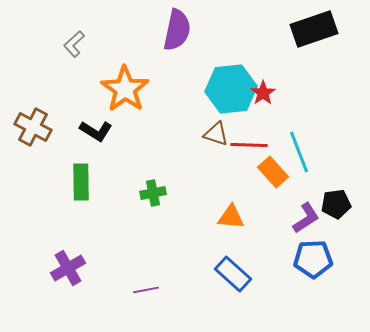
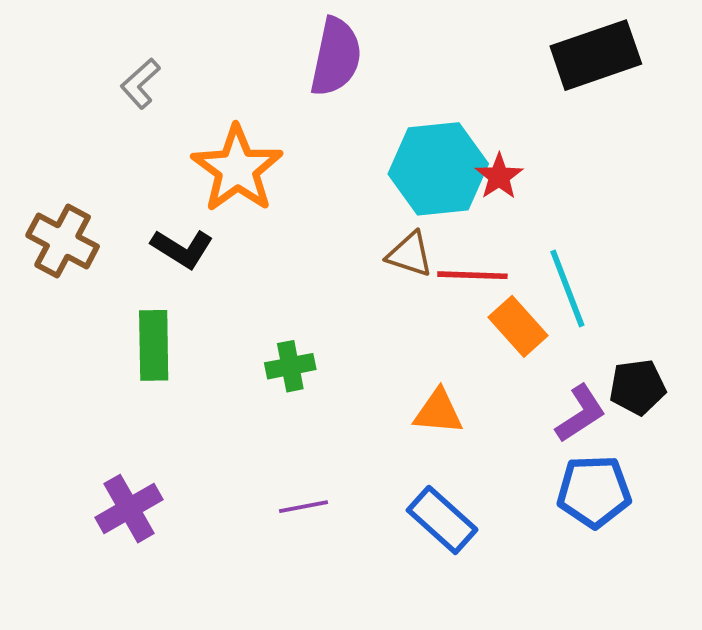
purple line: (146, 290) -> (304, 507), moved

